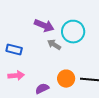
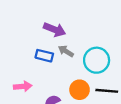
cyan circle: (73, 32) -> (97, 60), moved
blue rectangle: (14, 50) -> (44, 56), moved

